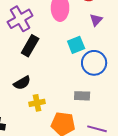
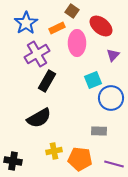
black semicircle: (22, 83) -> (39, 118), size x1.4
yellow cross: (37, 103) -> (54, 151), moved

